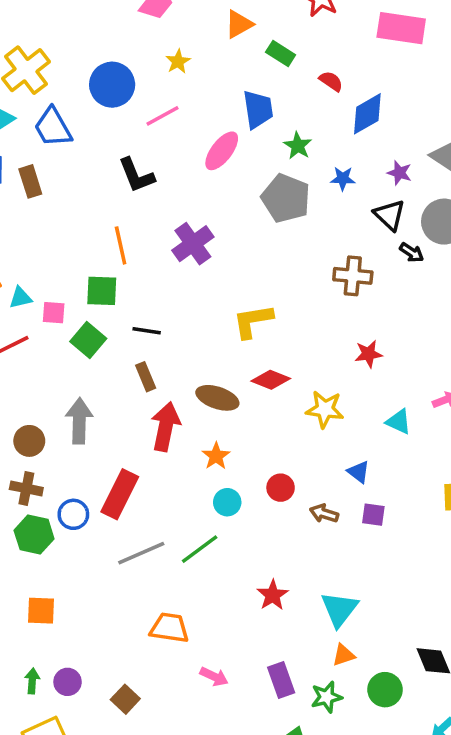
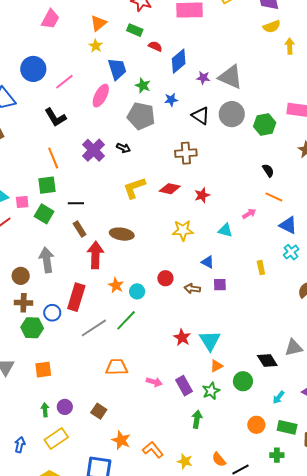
green rectangle: (281, 53) -> (135, 30), moved
yellow star: (178, 62) -> (96, 46), moved
purple star: (399, 173) -> (203, 78), moved
black arrow: (412, 253) -> (123, 148), moved
red diamond: (271, 380) -> (170, 189), moved
orange star: (216, 456) -> (116, 285), moved
red star: (273, 595) -> (182, 337), moved
pink arrow: (214, 677) -> (154, 382), moved

